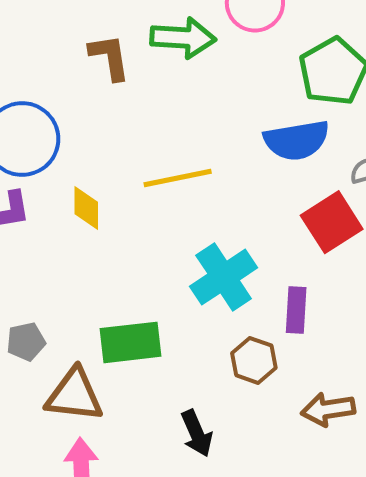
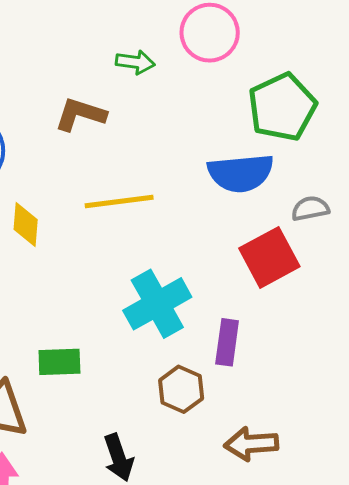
green arrow: (183, 38) -> (135, 62), size x0.6
brown L-shape: (110, 57) -> (80, 114), moved, turned -68
green rectangle: (130, 342) -> (59, 362), size x0.7

